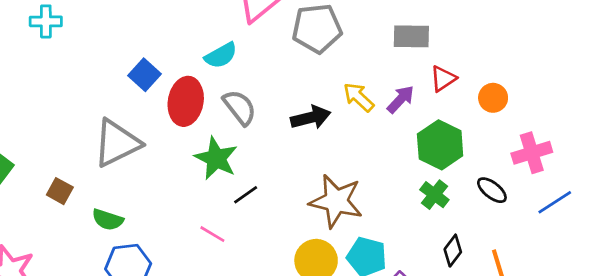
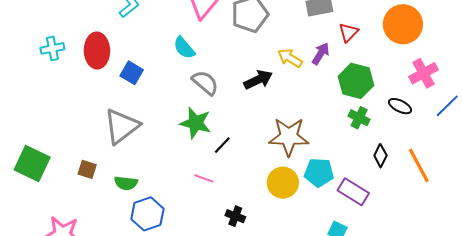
cyan semicircle: (221, 55) -> (184, 48), turned 90
orange circle: (493, 98) -> (403, 24), moved, size x1.8
red ellipse: (186, 101) -> (97, 51), moved

